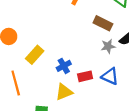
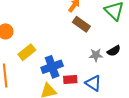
brown rectangle: (103, 23) -> (81, 24), moved
blue cross: (64, 66) -> (52, 67), size x1.5

